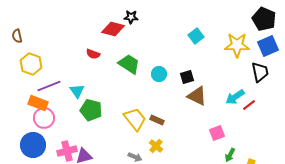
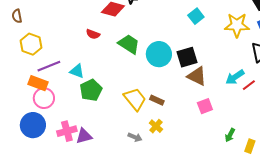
cyan circle: (159, 74) -> (159, 54), size x1.6
black square: (187, 77) -> (187, 57), size x1.5
cyan triangle: (77, 91) -> (77, 71), turned -35
green pentagon: (91, 110) -> (91, 90), turned 30
pink square: (217, 133) -> (205, 106), moved

